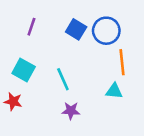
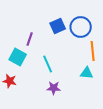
purple line: (31, 27) -> (30, 39), moved
blue square: (76, 29) -> (58, 26), turned 35

